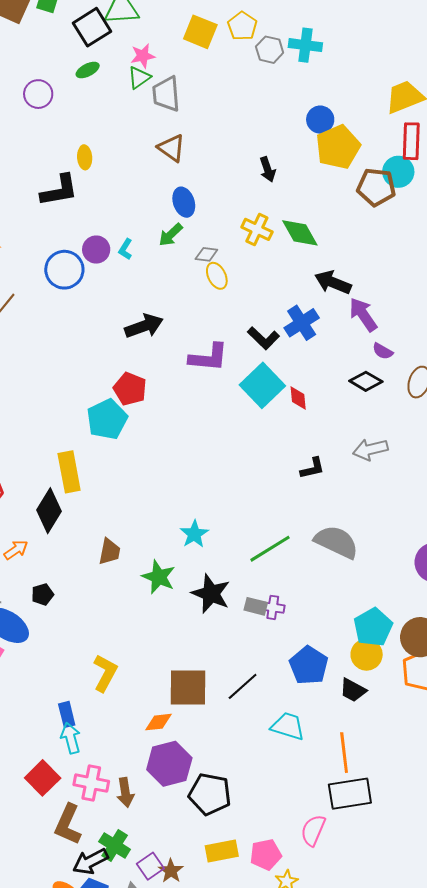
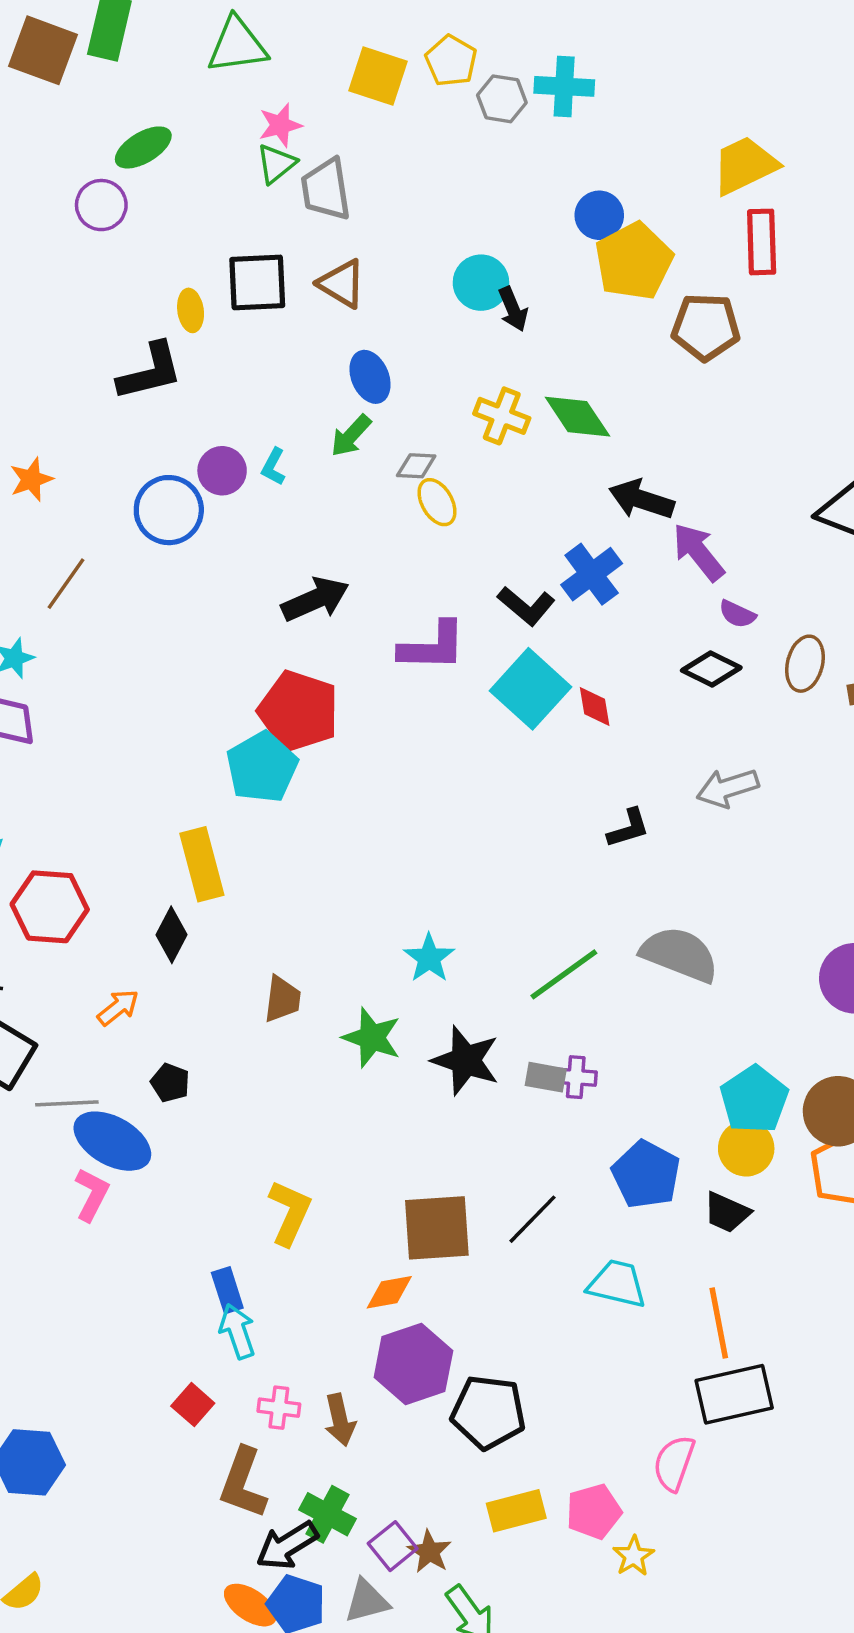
black square: (92, 27) -> (257, 282), moved, turned 33
green ellipse: (88, 70) -> (143, 147), moved, size x1.4
cyan circle: (398, 172) -> (481, 283), moved
red pentagon: (130, 389) -> (298, 711), size x1.4
black diamond: (49, 511) -> (171, 935), size x0.7
black pentagon: (43, 594) -> (170, 1083), turned -30
red square: (43, 778) -> (193, 1405), size x0.7
pink cross: (91, 783) -> (279, 1408), size x0.7

